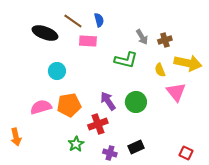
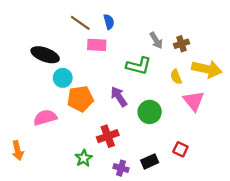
black ellipse: (45, 33) -> (45, 55), moved
purple arrow: (108, 101) -> (119, 97), moved
orange pentagon: (69, 105) -> (80, 99), moved
red square: (186, 153) -> (180, 149), moved

